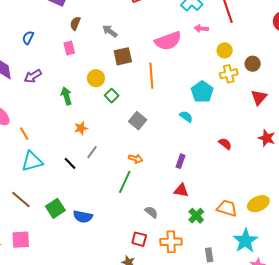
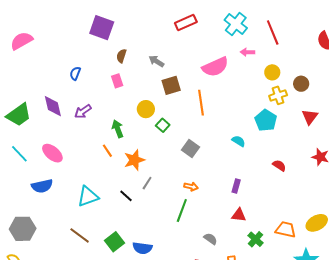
cyan pentagon: (202, 92) -> (266, 120), moved
orange star: (81, 128) -> (134, 160), size x1.5
orange line: (24, 134) -> (107, 151), moved

